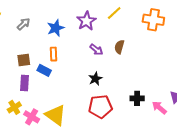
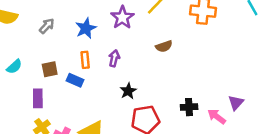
brown semicircle: (119, 47) -> (164, 46), turned -120
purple arrow: (96, 50) -> (114, 58), moved, turned -112
black star: (95, 79) -> (128, 91), moved
purple rectangle: (24, 83) -> (38, 98), moved

